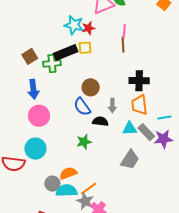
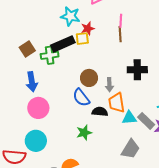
red star: (88, 28) -> (88, 28), moved
orange trapezoid: (139, 105) -> (117, 103), moved
gray arrow: (112, 106) -> (109, 85), moved

